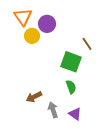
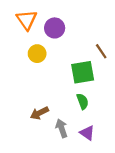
yellow circle: (32, 36) -> (37, 54), moved
green square: (71, 62) -> (83, 72), turned -30

